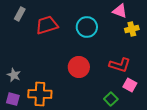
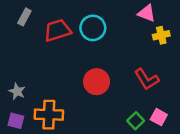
cyan circle: (87, 27) -> (93, 28), moved
red L-shape: (120, 65) -> (147, 79), turned 40
pink square: (130, 85) -> (159, 117), moved

